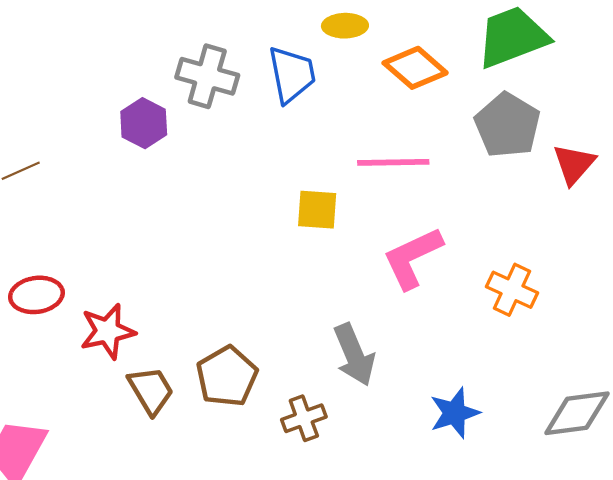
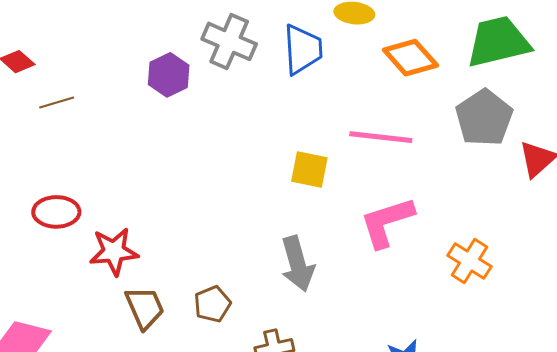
gray arrow: (354, 355) -> (297, 264), moved
brown pentagon: (227, 376) -> (212, 304), size x0.7

